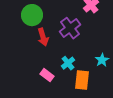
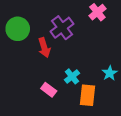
green circle: (32, 15) -> (18, 29), moved
purple cross: (70, 28) -> (62, 28), moved

